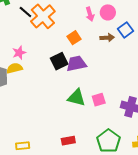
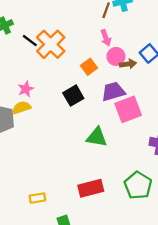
pink circle: (108, 12) -> (116, 56), moved
purple trapezoid: (76, 64) -> (113, 91), moved
pink square: (99, 100) -> (128, 109), moved, size x1.6
red rectangle: (68, 141) -> (91, 188), size x1.5

